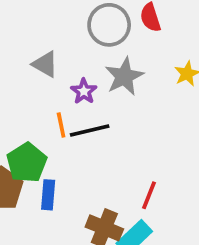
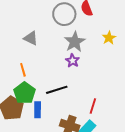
purple star: (84, 91) -> (73, 61), moved
orange line: (61, 125) -> (23, 70), moved
black line: (90, 131) -> (57, 90), moved

